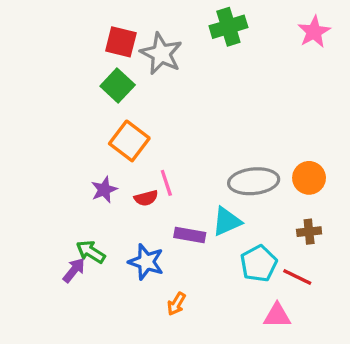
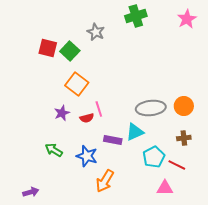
red square: (121, 42) -> (48, 48), moved
gray star: (161, 54) -> (96, 32), size x0.7
purple arrow: (74, 270) -> (31, 192), moved, turned 35
orange arrow: (176, 304) -> (105, 181), size x1.6

